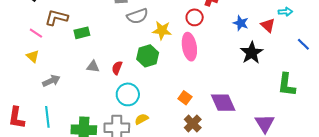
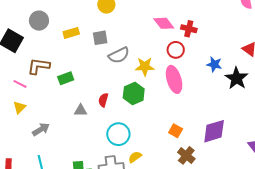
blue star: (241, 23) -> (214, 64), moved
yellow triangle: (33, 56) -> (19, 107), turned 40
red semicircle: (117, 68) -> (103, 100), moved
purple diamond: (223, 103) -> (214, 131), turned -76

